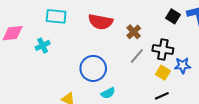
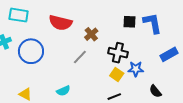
black square: (173, 16) -> (129, 22), turned -32
gray line: (137, 56) -> (80, 57), moved
blue circle: (93, 68) -> (31, 51), moved

